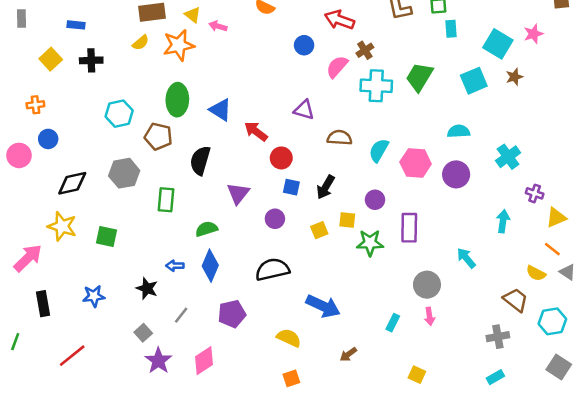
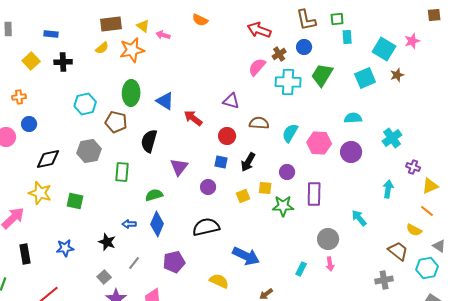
blue circle: (304, 45) -> (304, 47), moved
red circle: (281, 158) -> (227, 136), moved
gray triangle: (568, 272) -> (439, 246), moved

